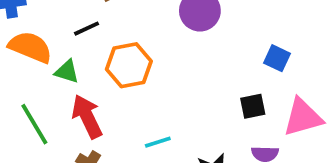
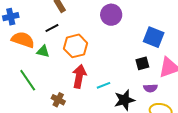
blue square: (277, 58) -> (154, 37), size x1.5
red arrow: (87, 116) -> (79, 76), moved, turned 40
cyan line: (158, 142) -> (103, 85), moved

